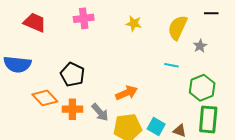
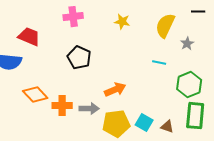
red trapezoid: (35, 22) -> (29, 37), moved
black pentagon: (72, 75) -> (79, 58), moved
gray arrow: (100, 112) -> (89, 109), turned -48

